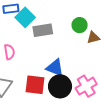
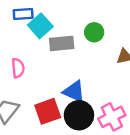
green circle: (80, 25) -> (94, 32), moved
red square: (35, 85) -> (48, 111), turned -30

